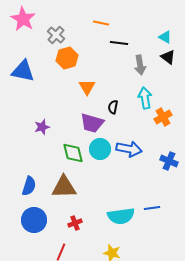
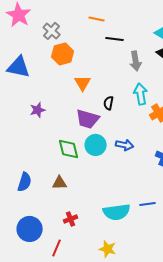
purple star: (42, 127) -> (38, 110), moved
blue arrow: (129, 149) -> (125, 145), size x0.7
brown triangle: (64, 187) -> (60, 183), size x0.6
blue circle: (34, 220) -> (30, 229), moved

